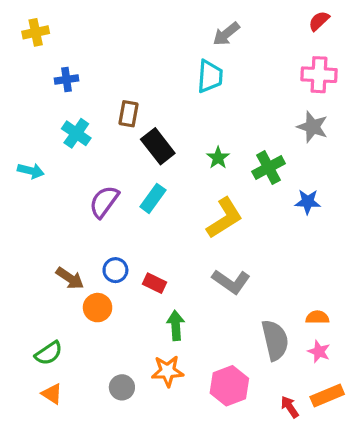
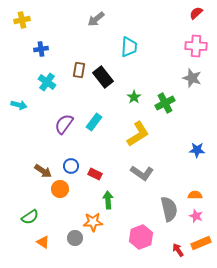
gray arrow: (226, 34) -> (96, 19), moved
black rectangle: (158, 146) -> (103, 77), moved
blue star: (308, 202) -> (197, 150), moved
orange star: (168, 371) -> (93, 222), moved
orange triangle: (52, 394) -> (43, 242), moved

